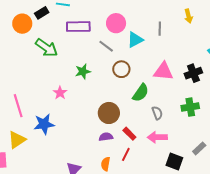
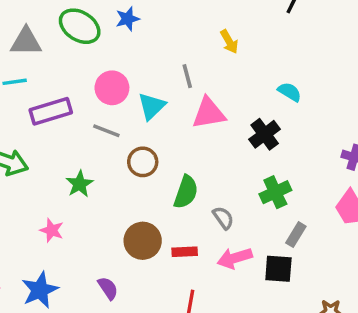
pink triangle: (163, 71) -> (209, 113), moved
red rectangle: (129, 134) -> (185, 252), moved, turned -32
purple semicircle: (106, 137) -> (108, 288), moved, turned 80
gray rectangle: (199, 148) -> (296, 235), moved
black square: (174, 161) -> (278, 269), moved

